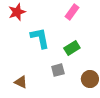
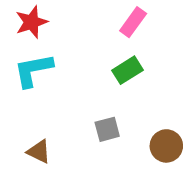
cyan L-shape: (40, 38) -> (33, 70), moved, turned -90
green rectangle: (72, 48) -> (128, 70), moved

